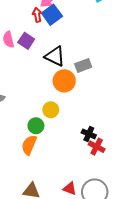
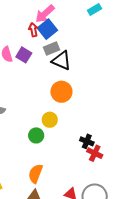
black triangle: (55, 56) -> (61, 61), moved
gray rectangle: (83, 65) -> (52, 49), moved
orange semicircle: (29, 145) -> (36, 174), moved

